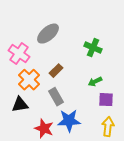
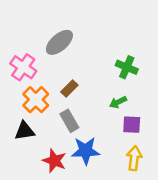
green cross: (93, 48) -> (127, 67), moved

